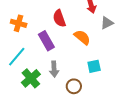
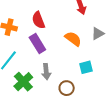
red semicircle: (59, 18) -> (38, 20), moved
gray triangle: (107, 23) -> (98, 34), moved

